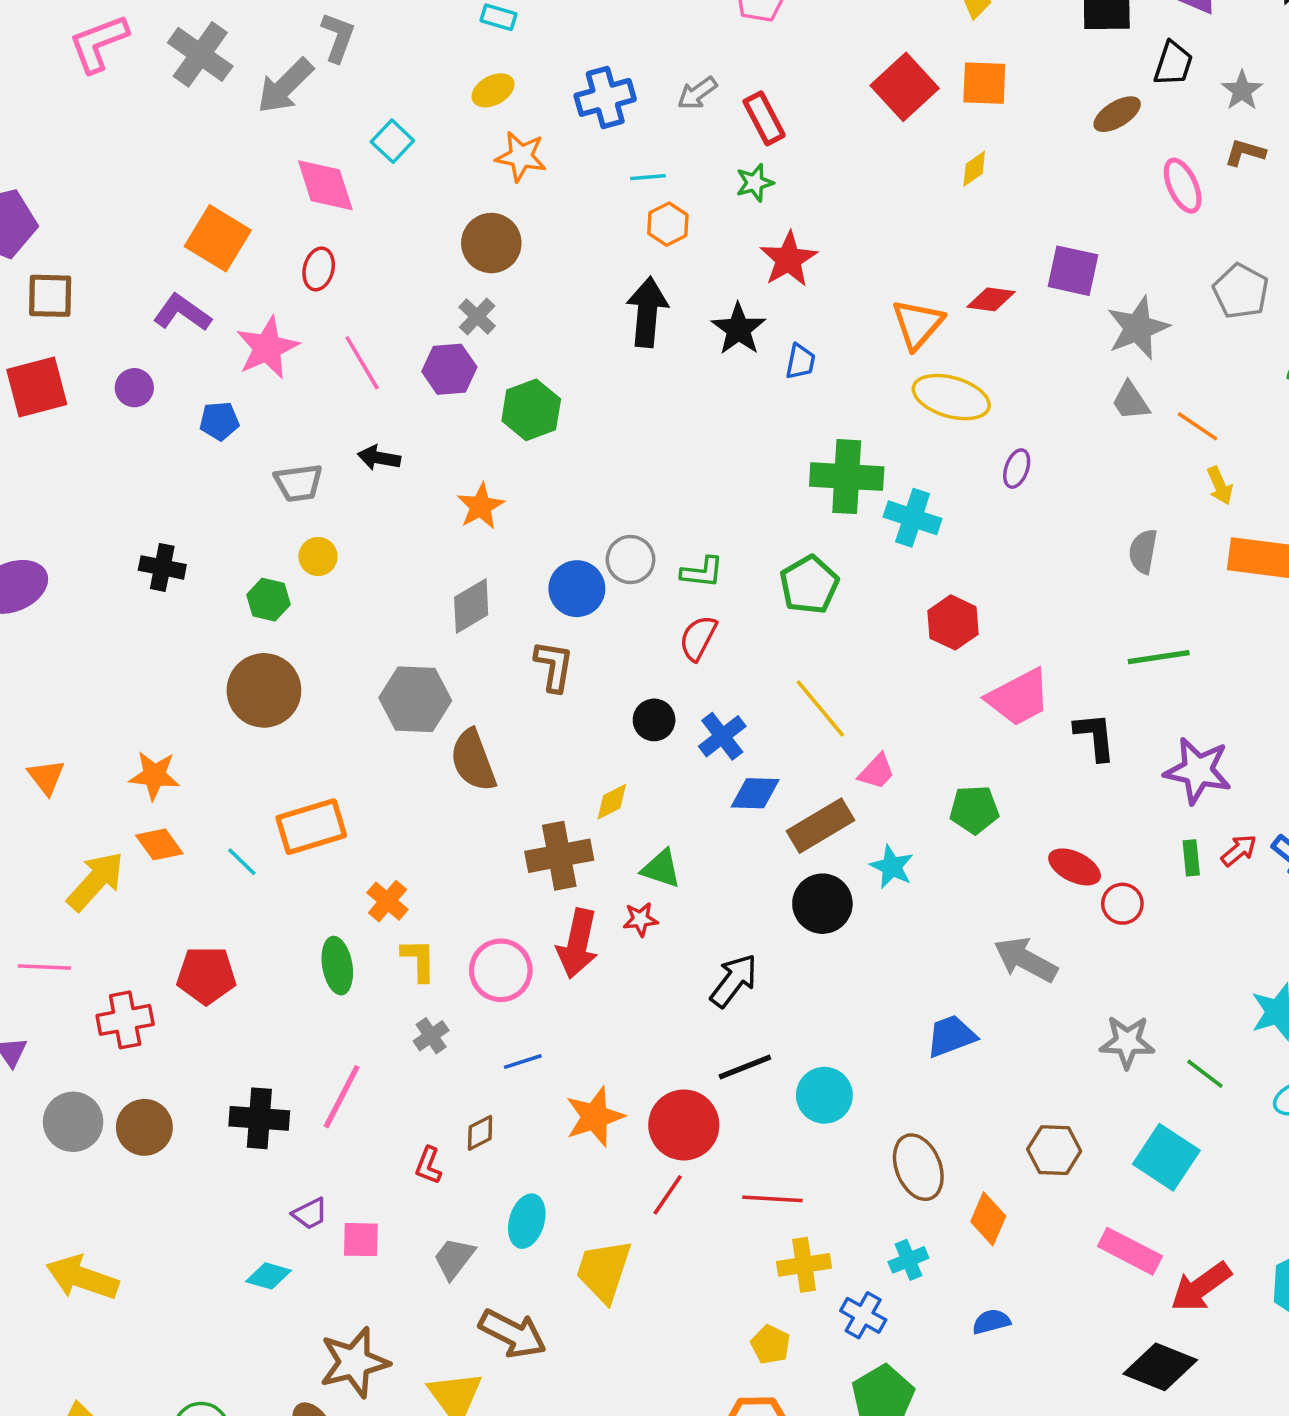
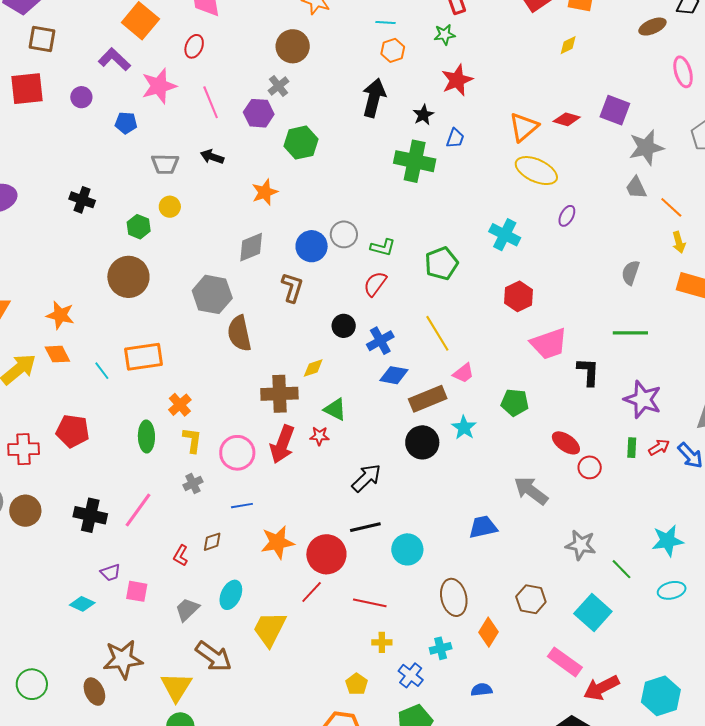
black star: (739, 329) -> (423, 115), size x0.7
green cross: (847, 477) -> (415, 161), moved
yellow cross: (804, 1265) -> (382, 642), size x0.7

